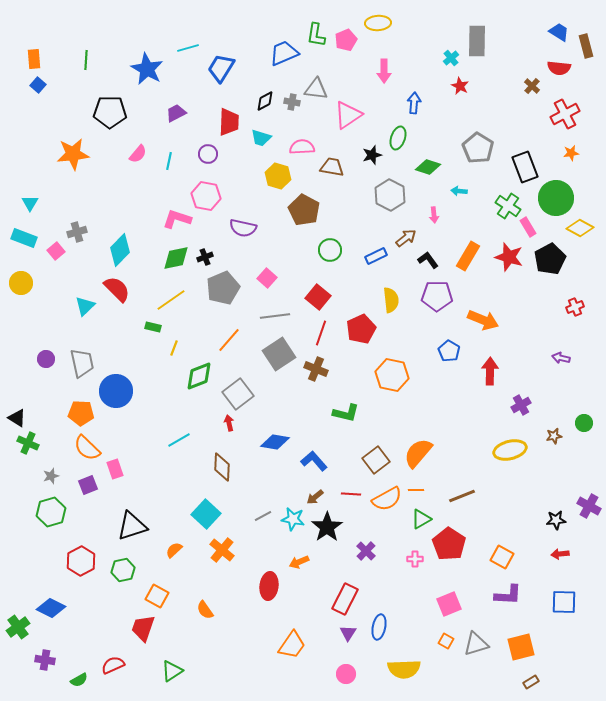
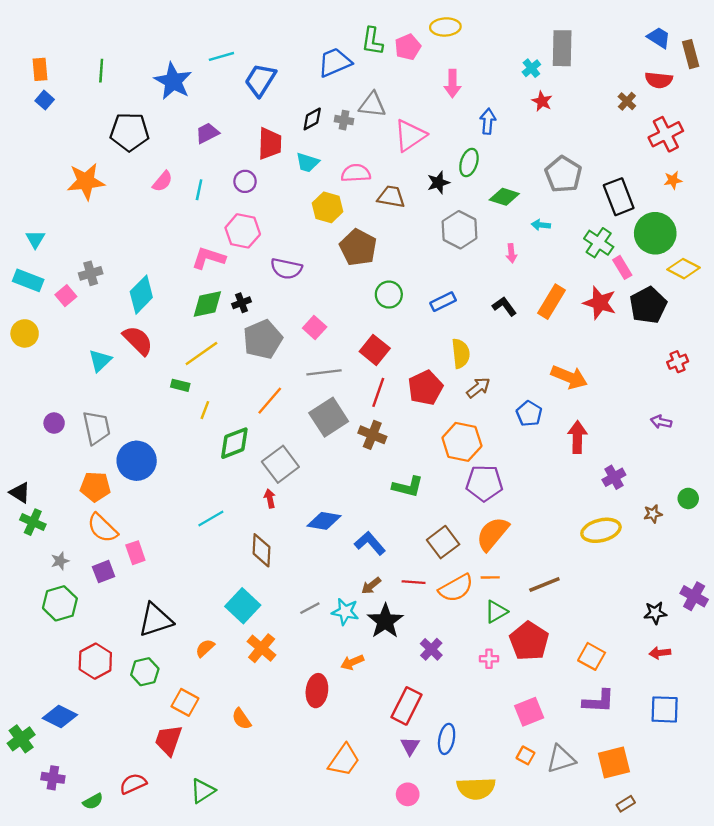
brown arrow: (406, 238) -> (478, 388), moved
purple pentagon: (437, 296) -> (484, 483), moved

